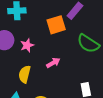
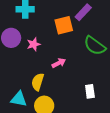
yellow semicircle: (25, 74) -> (38, 82), moved

